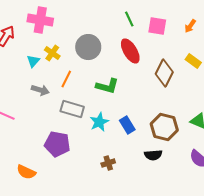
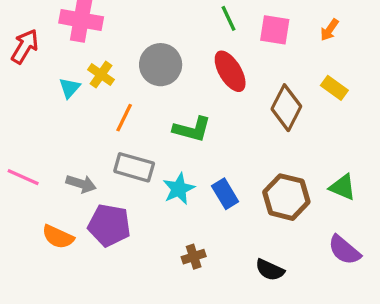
gray arrow: (40, 90) -> (81, 184), moved
black semicircle: (153, 155) -> (270, 270), moved, turned 30
orange semicircle: (26, 172) -> (58, 237), moved

